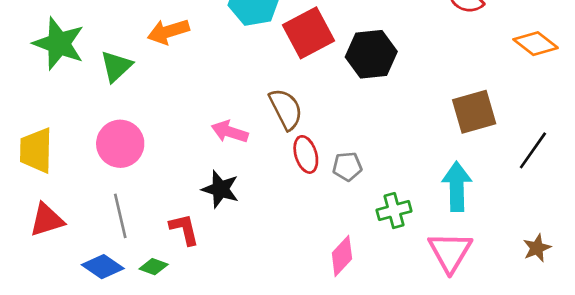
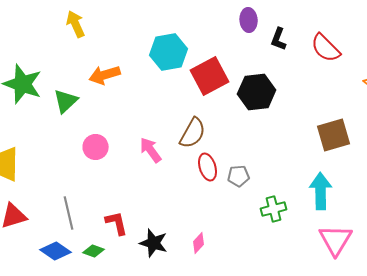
brown semicircle: (286, 109) -> (193, 133), turned 56
pink arrow: (230, 132) -> (151, 150), turned 36
pink circle: (120, 144) -> (96, 147), moved, size x0.7
black star: (220, 189) -> (154, 243), moved
pink triangle: (450, 252) -> (336, 240), moved
pink diamond: (342, 256) -> (199, 243), moved, size x0.7

